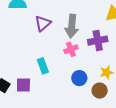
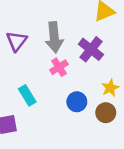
purple cross: (98, 41) -> (91, 49), turned -30

